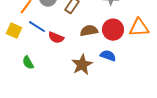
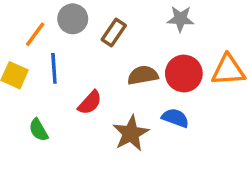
blue line: (37, 27) -> (54, 68), turned 54
red semicircle: (56, 38) -> (90, 103), moved, turned -70

